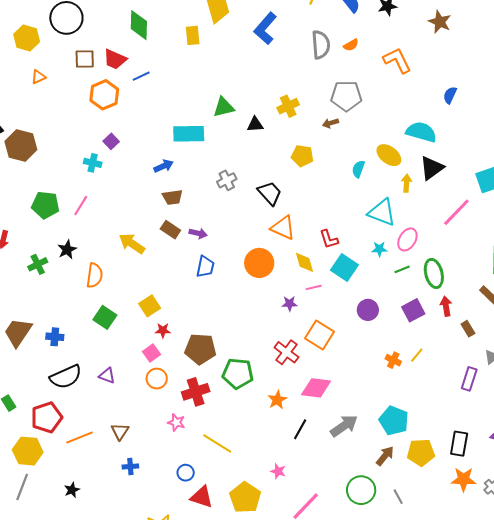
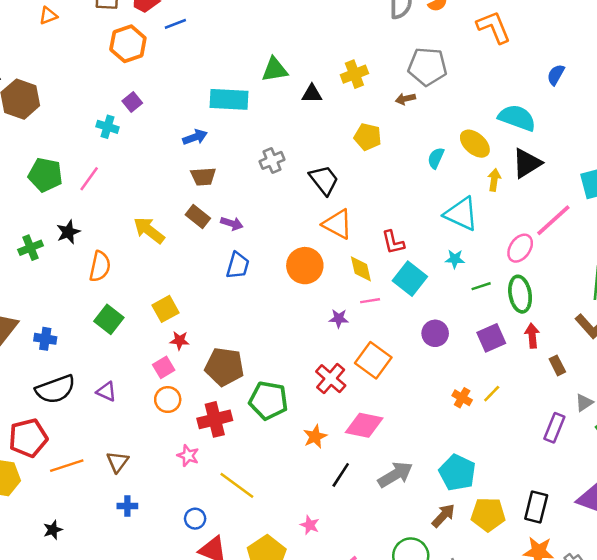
pink ellipse: (407, 239) -> (520, 248), moved

